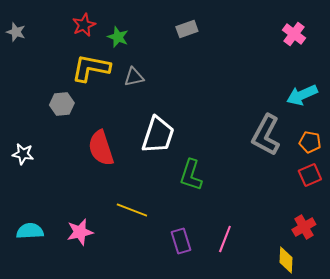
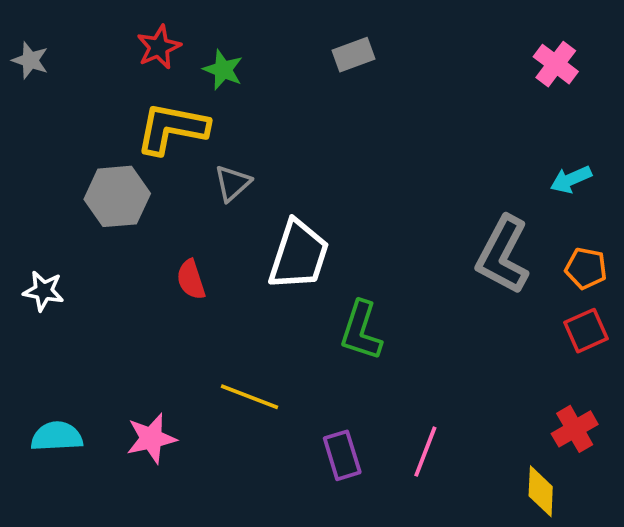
gray triangle: (134, 77) -> (233, 183), moved, turned -30
cyan arrow: (302, 95) -> (571, 179), size x0.7
gray hexagon: (62, 104) -> (117, 196), size x1.4
red semicircle: (101, 148) -> (191, 280), size x0.6

